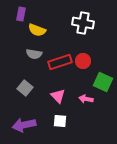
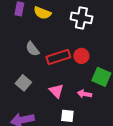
yellow semicircle: (37, 30) -> (42, 13), moved
gray semicircle: (34, 54) -> (32, 49), turned 42
white square: (60, 121) -> (67, 116), moved

